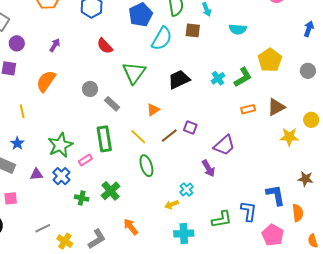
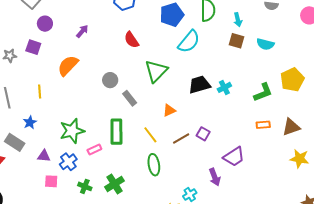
brown square: (193, 30) -> (237, 41), moved
cyan cross: (218, 78) -> (224, 87), moved
pink square: (11, 198) -> (51, 181), moved

